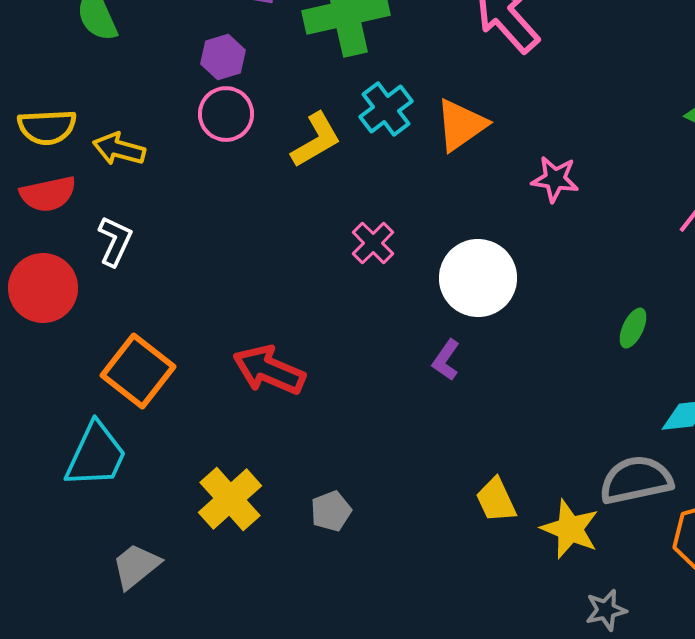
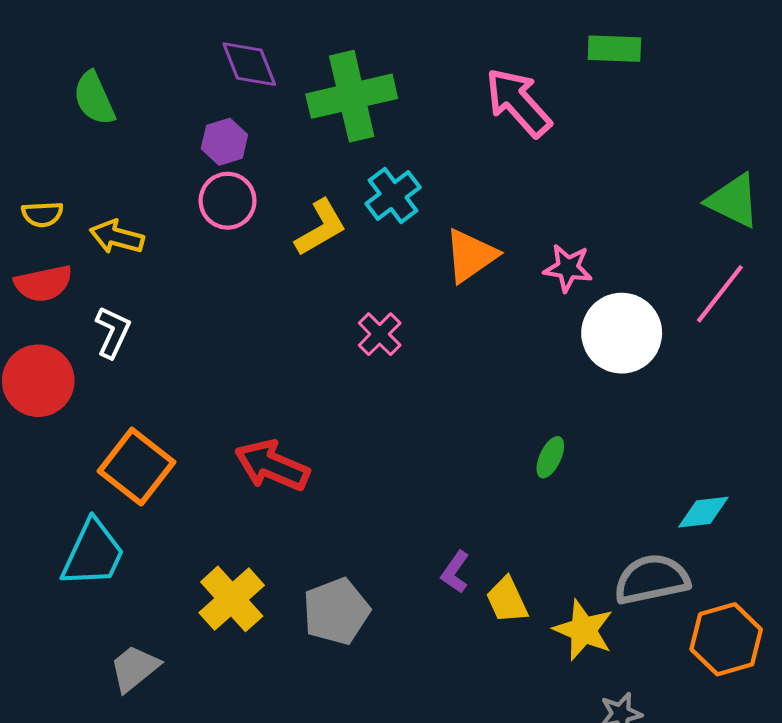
orange triangle: (461, 125) -> (471, 256), moved
yellow semicircle: (47, 127) -> (42, 214), size x0.7
white circle: (478, 278) -> (622, 333), moved
green ellipse: (633, 328) -> (550, 457), moved
purple L-shape: (446, 360) -> (455, 572), moved
gray pentagon: (331, 511) -> (336, 611), size x1.6

